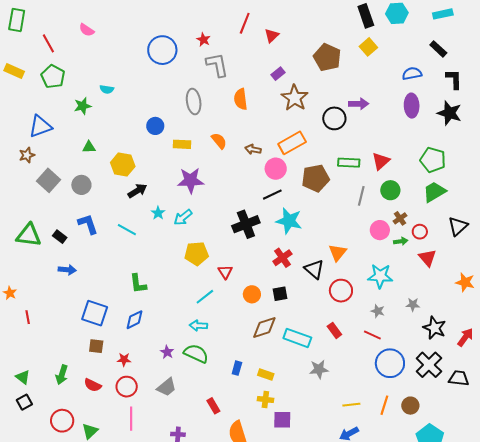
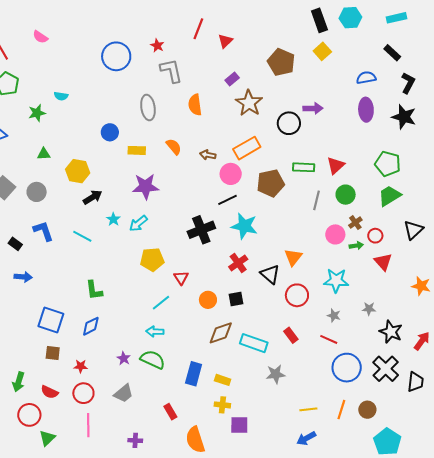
black L-shape: (454, 79) -> (408, 83), turned 30
blue rectangle: (237, 368) -> (194, 374), size x1.6
black trapezoid: (459, 378) -> (416, 382), turned 90
red circle: (62, 421) -> (29, 415), moved

